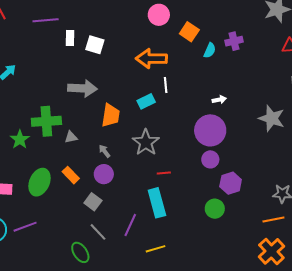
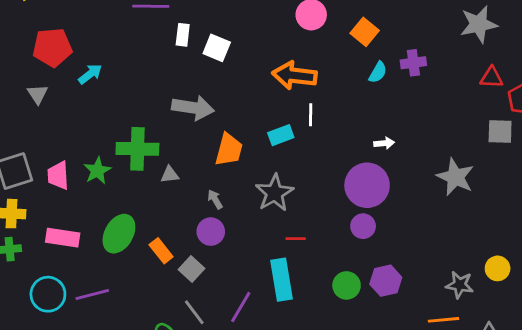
orange square: (189, 32) -> (365, 32), moved
orange rectangle: (71, 175) -> (161, 251), moved
purple hexagon: (231, 183) -> (386, 281), moved
green circle: (215, 209) -> (347, 285), moved

